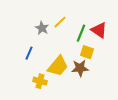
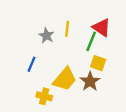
yellow line: (60, 22) -> (67, 29), turned -40
red triangle: (99, 30) -> (101, 28), moved
brown star: (80, 68) -> (90, 81), turned -30

